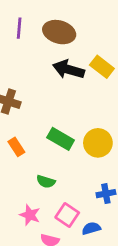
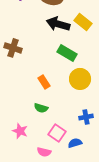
green rectangle: (61, 139) -> (67, 53), moved
orange rectangle: (16, 147) -> (44, 82), moved
pink star: (30, 215) -> (20, 131), moved

